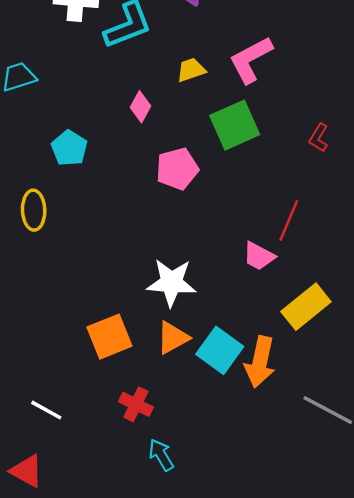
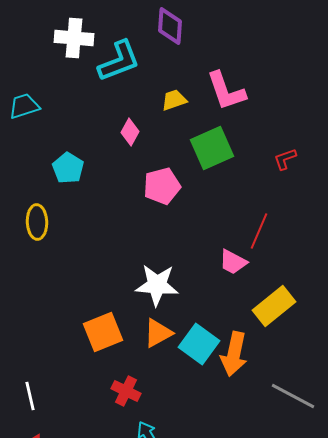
pink L-shape: (251, 60) -> (226, 91), turned -81
red L-shape: (319, 138) -> (285, 159), turned 40
white line: (46, 410) -> (30, 396), moved, turned 48

